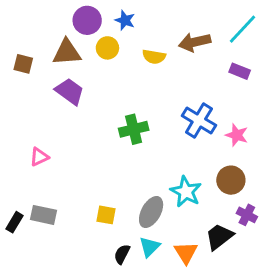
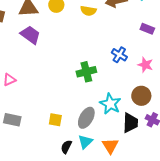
purple rectangle: (240, 71) -> (147, 29), moved
blue cross: (199, 121) -> (119, 55), size x0.7
green cross: (134, 129) -> (86, 72), moved
black trapezoid: (219, 237) -> (130, 123), moved, turned 130

